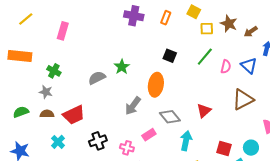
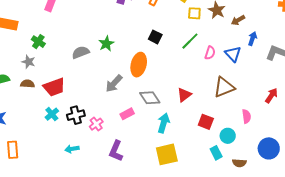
cyan cross: (58, 142) -> (52, 114), moved
pink cross: (127, 148) -> (96, 124), moved, turned 32
red square: (224, 149) -> (206, 122), moved

